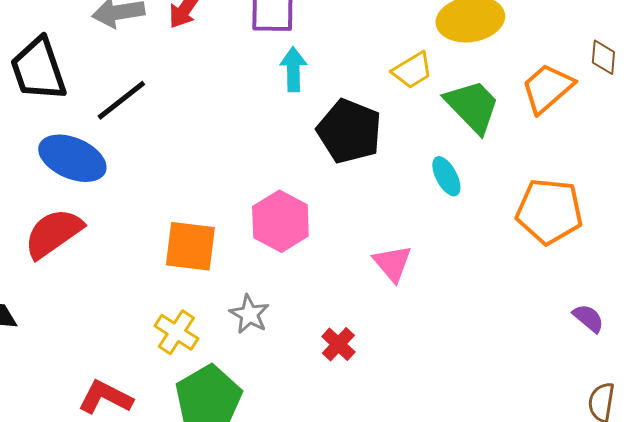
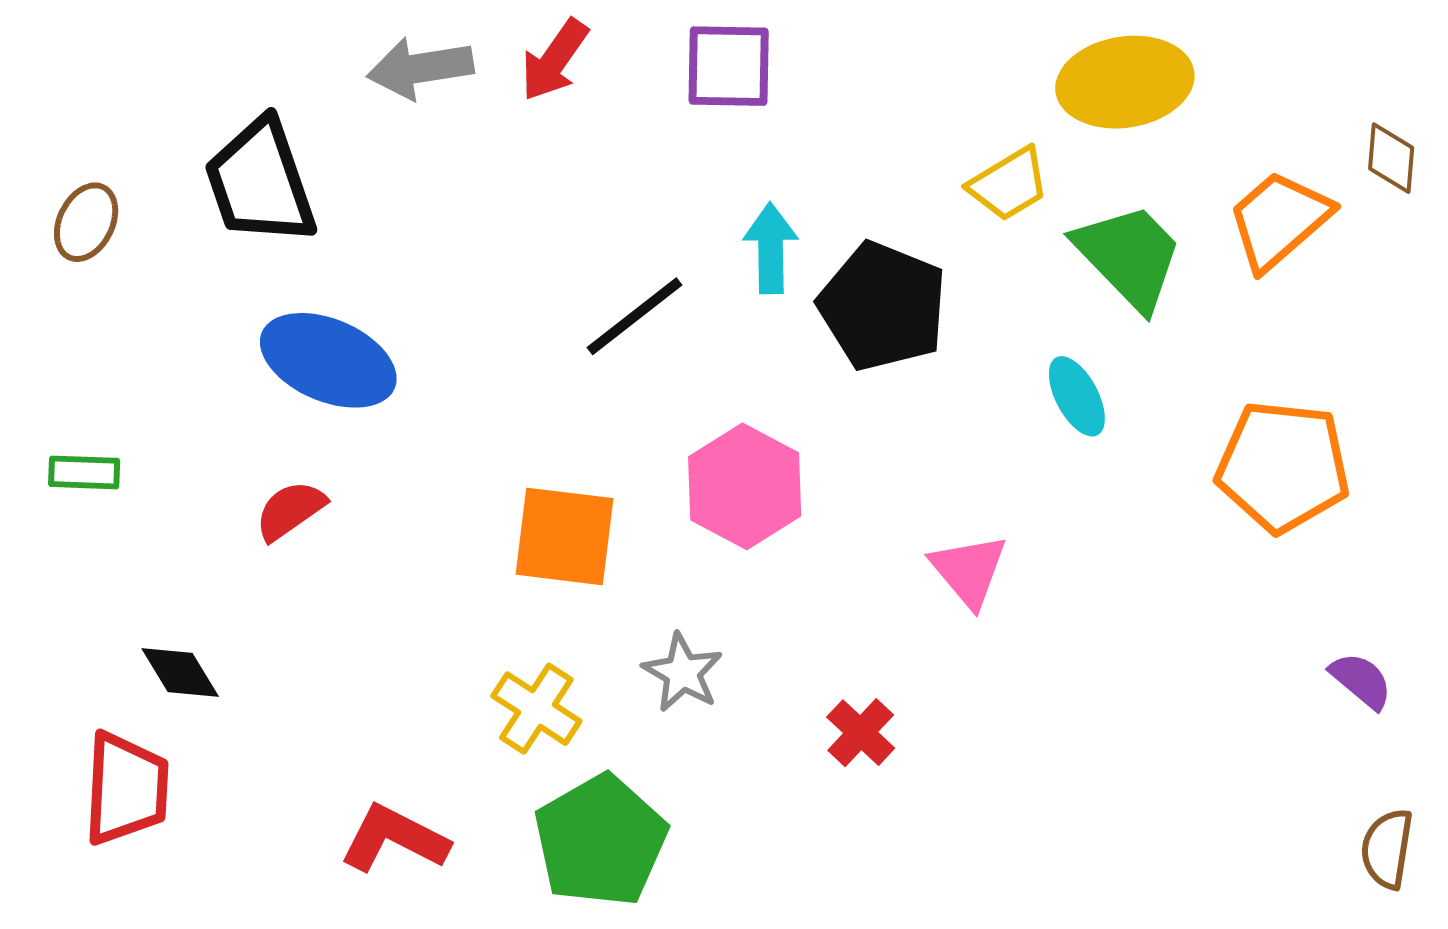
cyan arrow: (293, 69) -> (771, 248), moved
black line: (121, 100) -> (635, 316), moved
red semicircle: (53, 233) -> (290, 510), size x0.6

